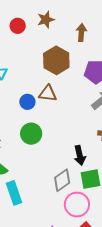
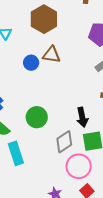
brown hexagon: (56, 60) -> (44, 19), moved
green circle: (31, 134) -> (37, 117), moved

